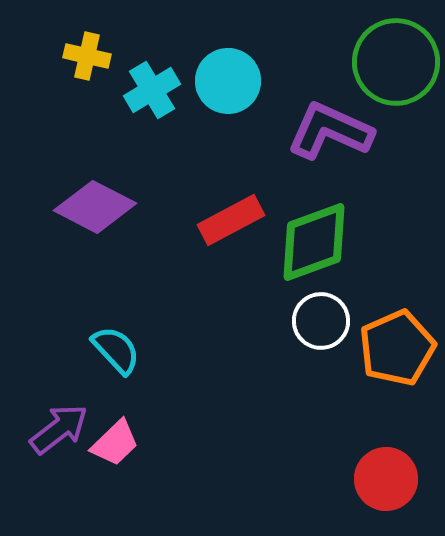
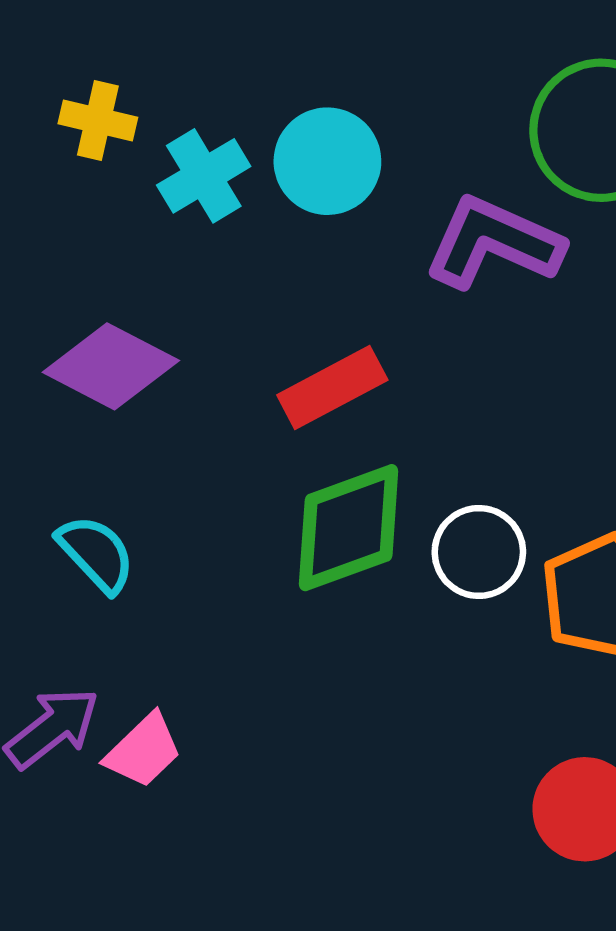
green diamond: (314, 242) -> (349, 528), moved
cyan semicircle: (116, 350) -> (96, 554), moved

